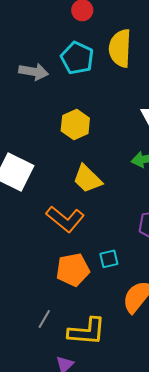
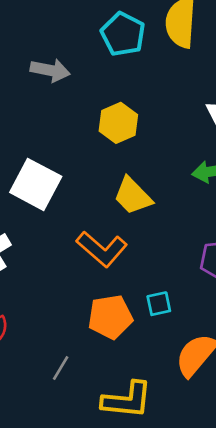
gray arrow: (34, 72) -> (50, 70), moved
gray line: (44, 319) -> (61, 368), moved

